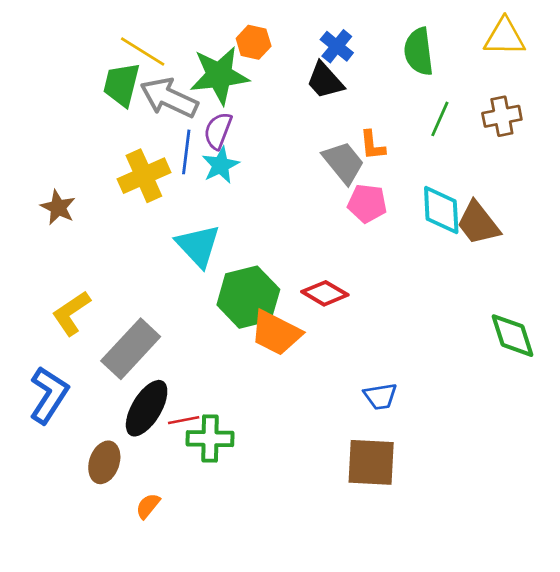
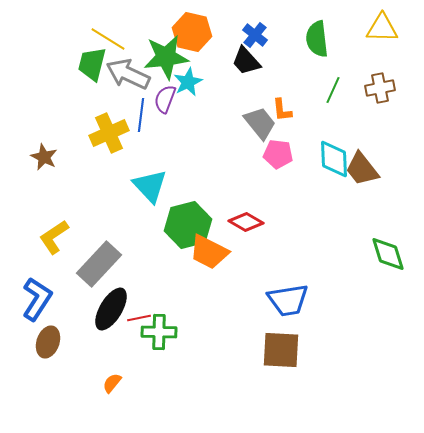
orange hexagon: (254, 42) -> (192, 32), size x1.5
cyan star: (221, 165) -> (188, 82), moved
blue trapezoid: (380, 396) -> (288, 300), size x1.6
brown ellipse: (104, 462) -> (48, 342), moved

